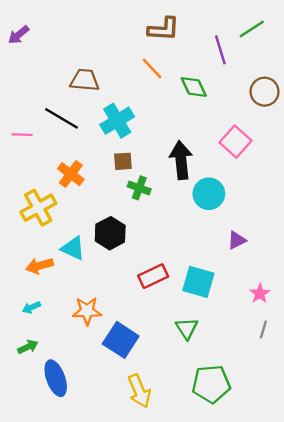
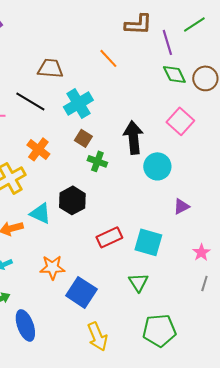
brown L-shape: (164, 29) -> (138, 24), moved
green diamond: (194, 87) -> (174, 74), moved
brown square: (123, 161) -> (83, 138), turned 36

